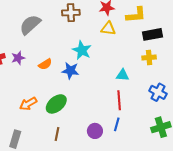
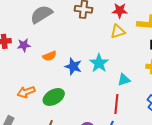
yellow triangle: (108, 29) -> (118, 31), turned -35
cyan star: (82, 50) -> (99, 63), moved
cyan triangle: (123, 75) -> (124, 80), turned -32

